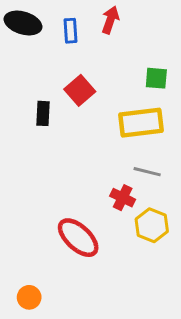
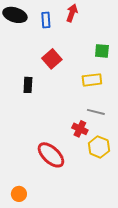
black rectangle: (43, 113) -> (28, 85), moved
yellow rectangle: (141, 123) -> (92, 80), size x0.7

